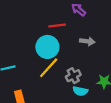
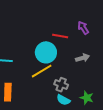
gray arrow: (87, 41) -> (83, 58), turned -40
gray cross: (73, 76) -> (61, 85), turned 32

